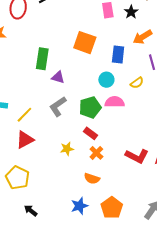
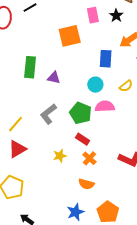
orange square: (85, 43) -> (70, 36), moved, turned -30
purple triangle: (58, 77) -> (54, 78), moved
green pentagon: (90, 107) -> (81, 113), turned -30

